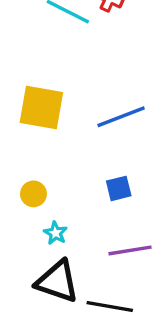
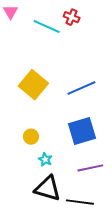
yellow square: (41, 107) -> (33, 85), turned 32
blue square: (119, 188) -> (82, 131), size x1.8

